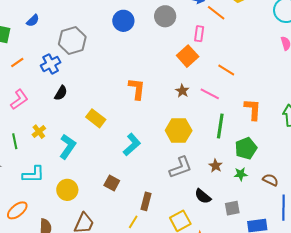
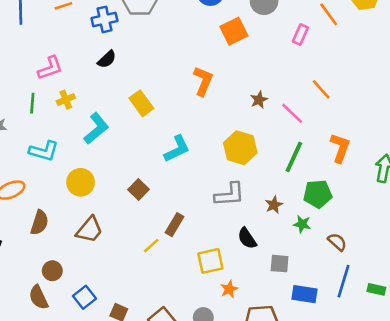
orange square: (188, 56) -> (234, 31), moved
pink L-shape: (19, 100) -> (50, 68), moved

